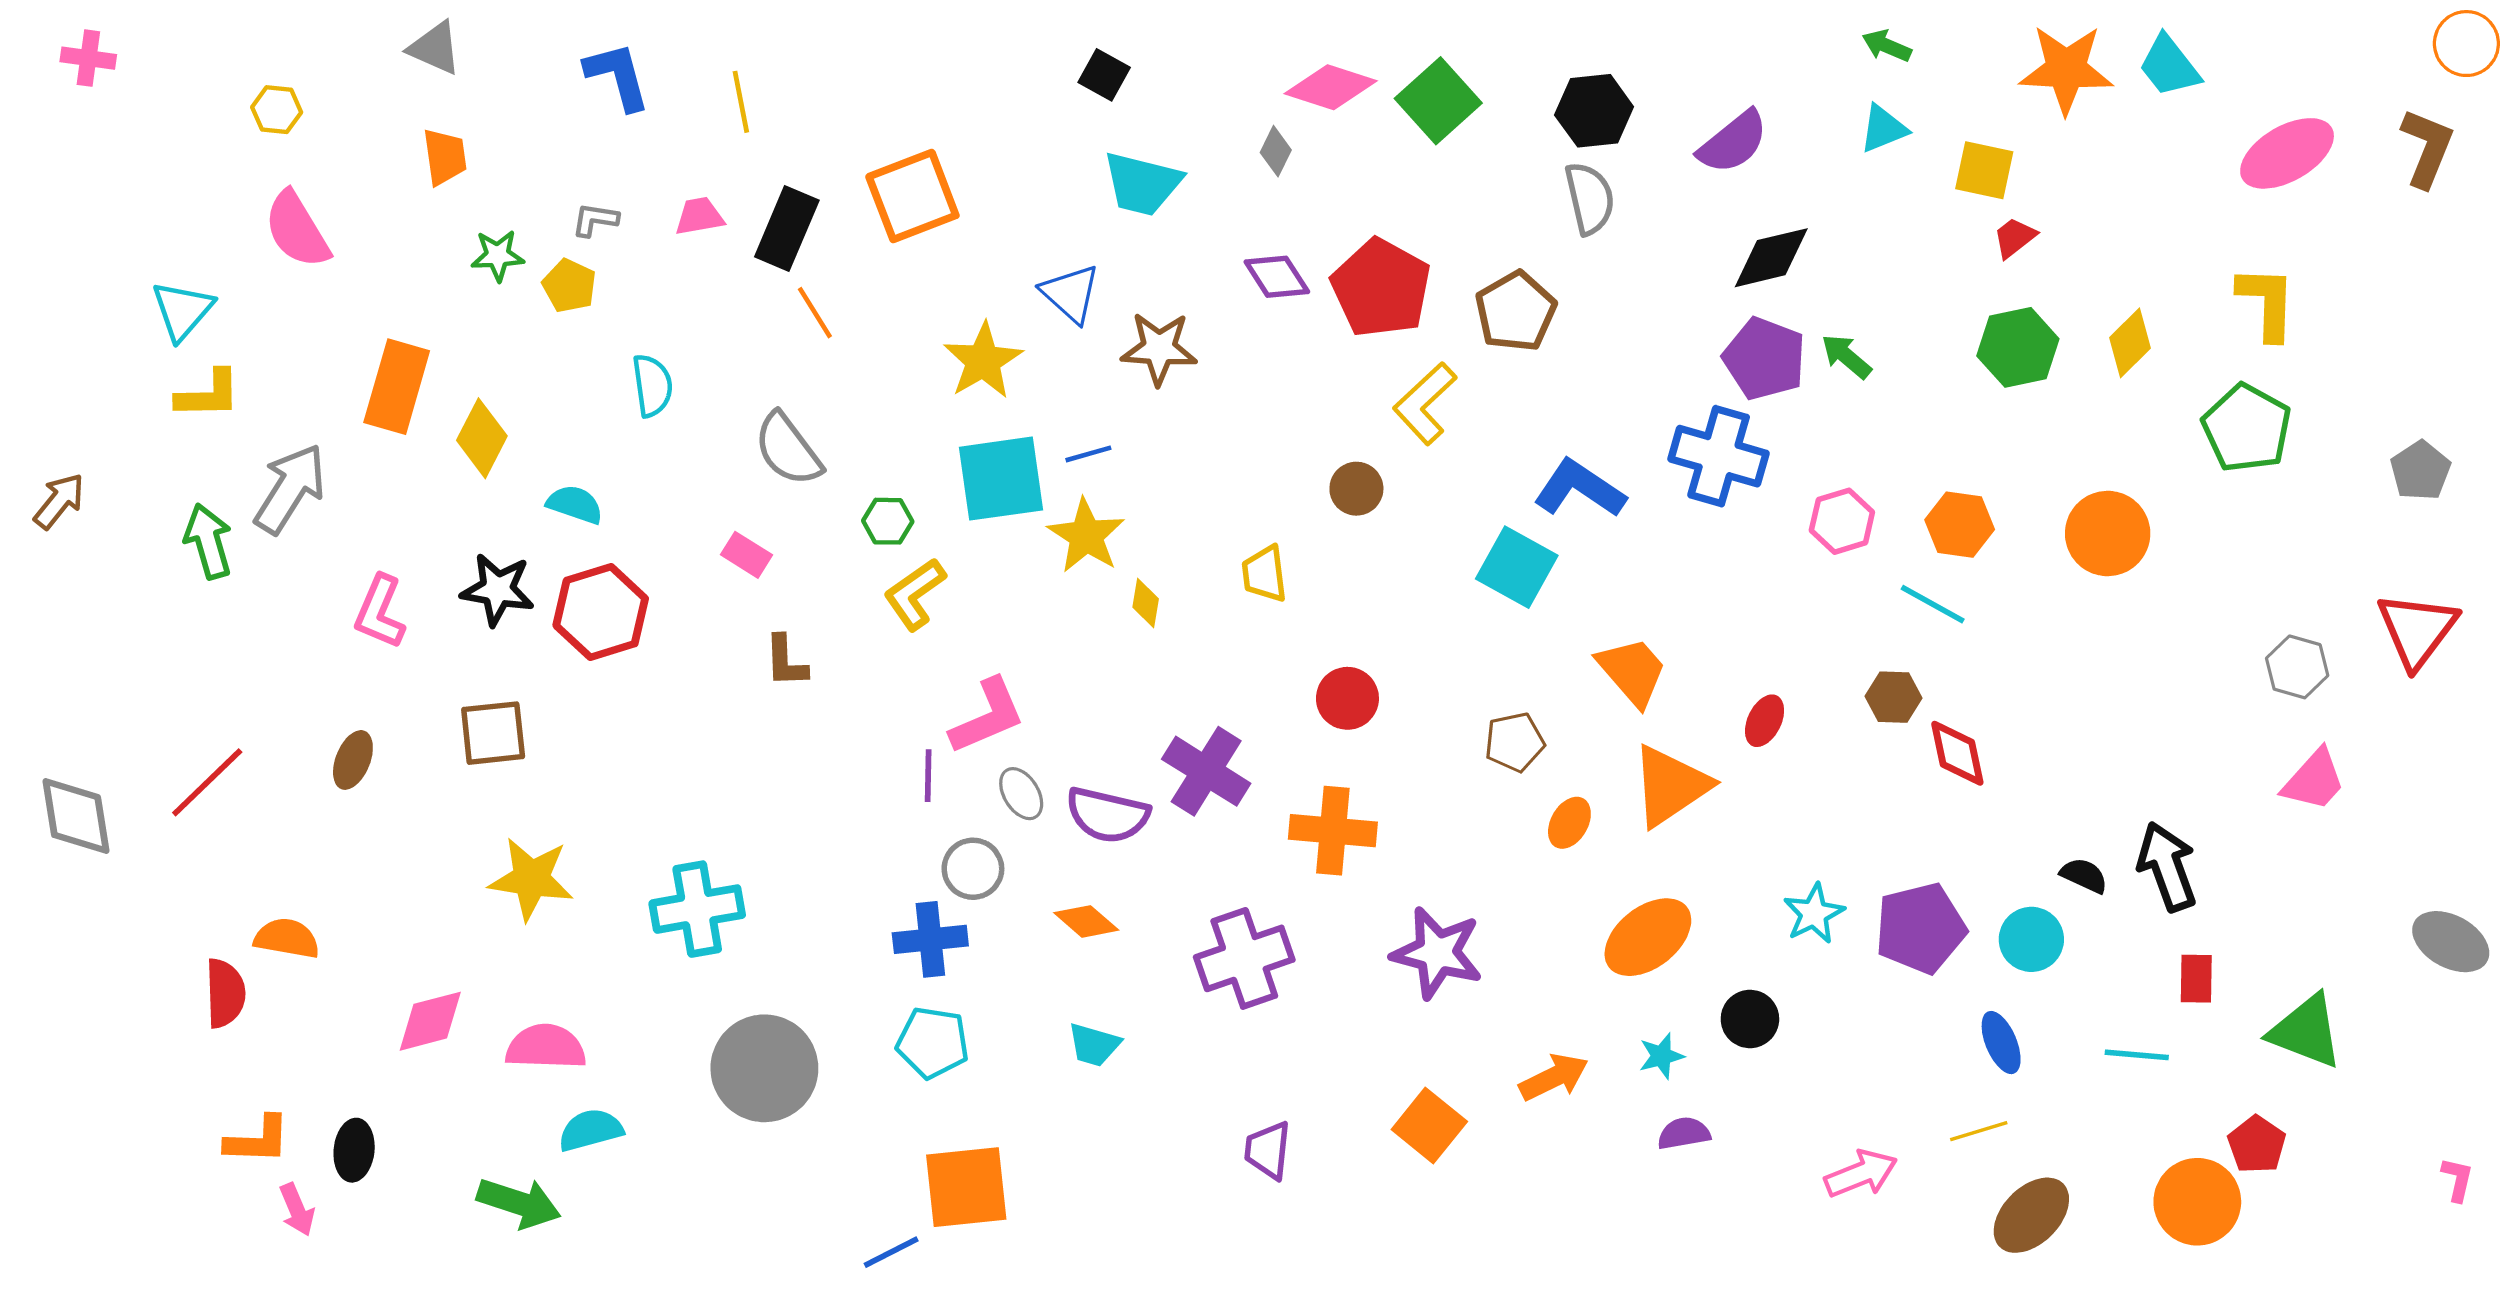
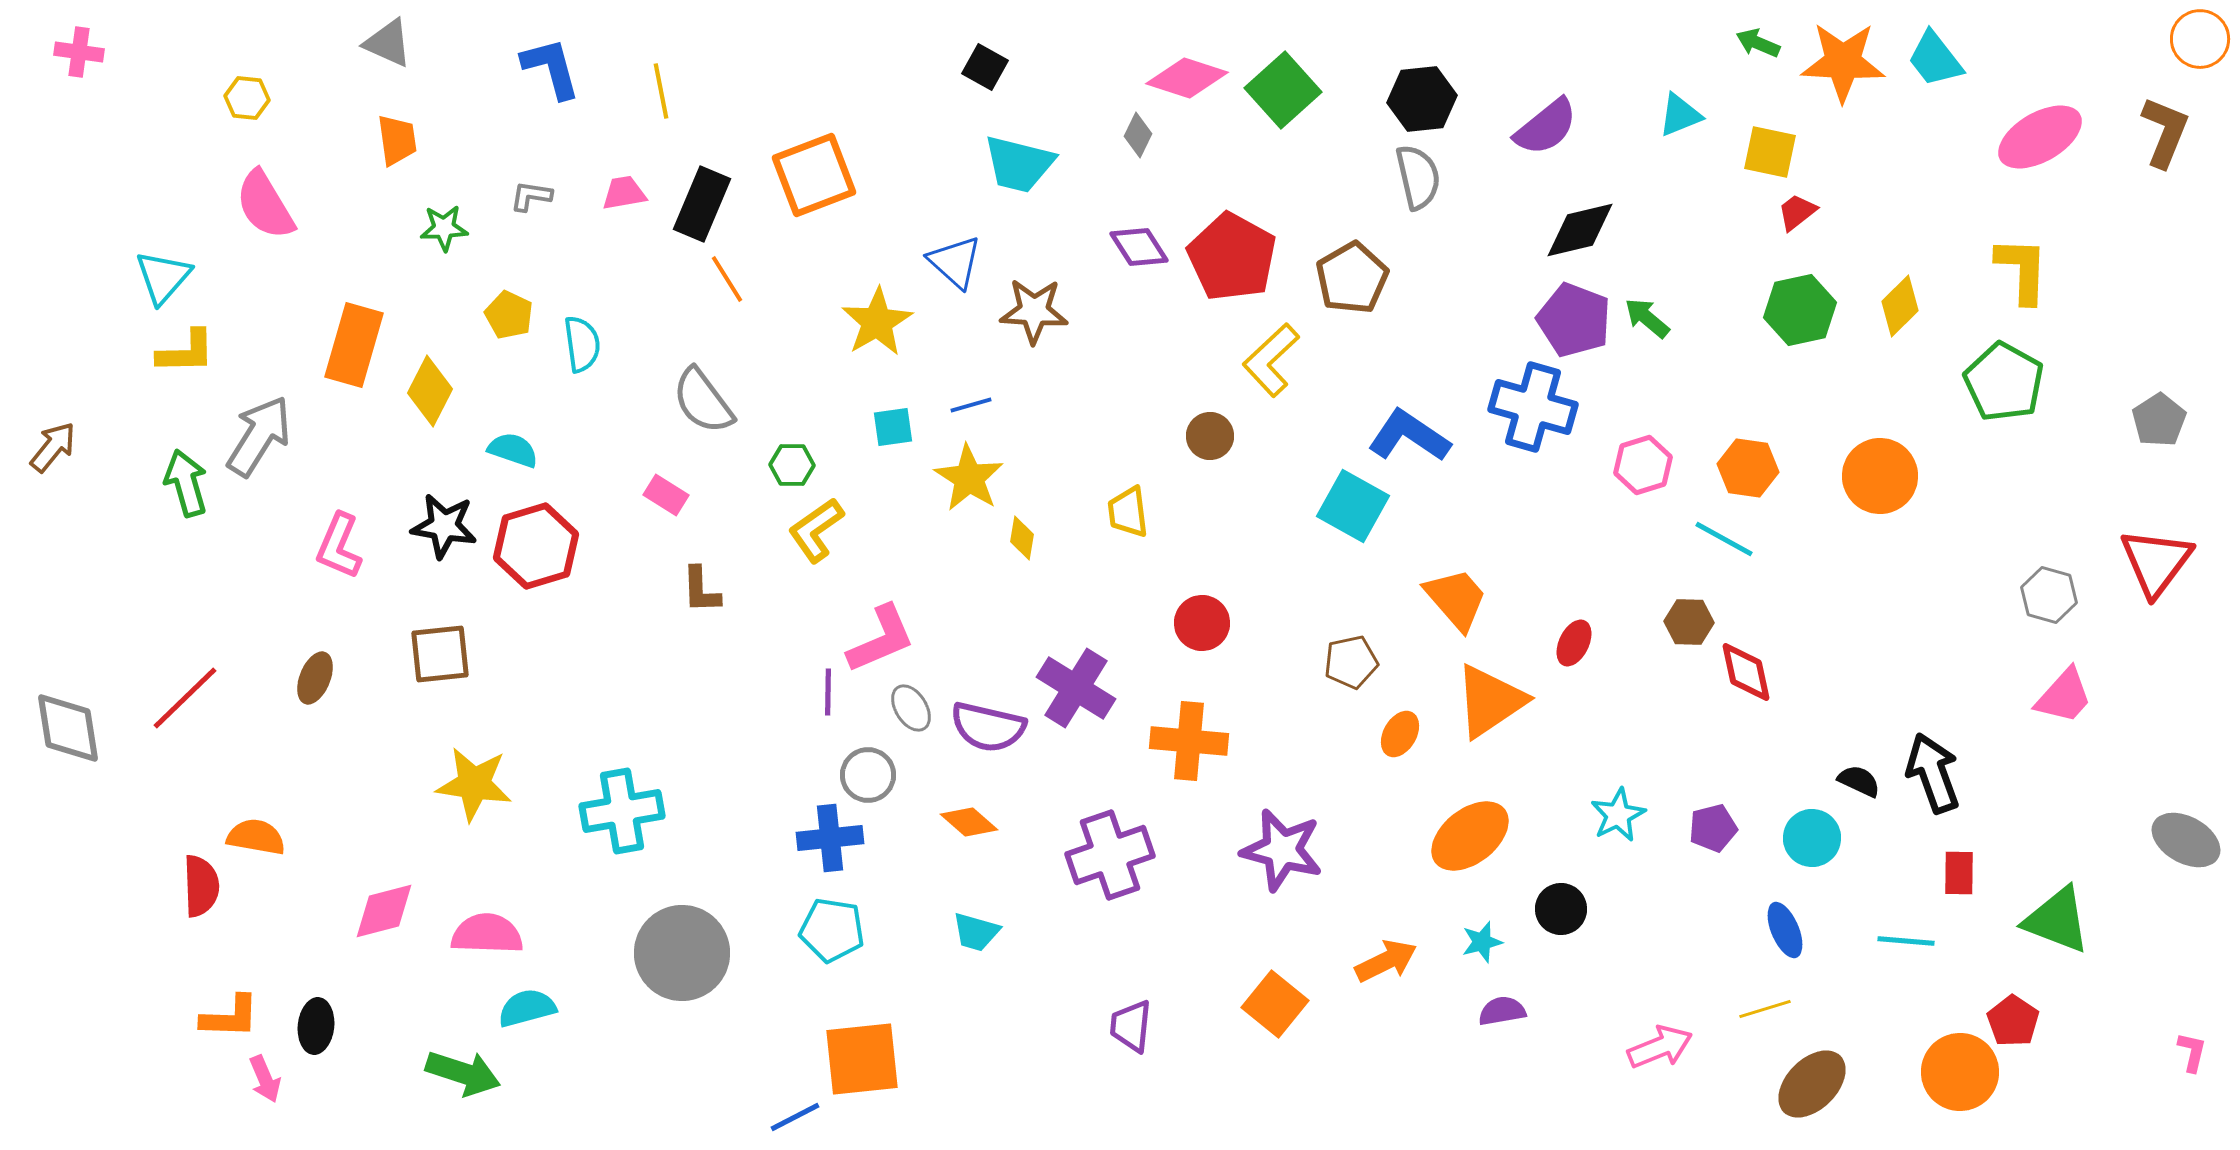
green arrow: (1887, 46) -> (1758, 43), moved
yellow pentagon: (569, 286) -> (509, 315), moved
cyan square: (1001, 479) -> (893, 427), size x0.5
purple pentagon: (1920, 928) -> (1713, 828), size x0.6

